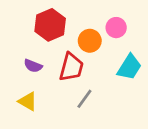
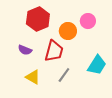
cyan trapezoid: (129, 67) -> (97, 65), moved
yellow triangle: (28, 101) -> (33, 77), moved

